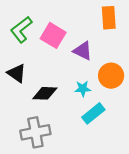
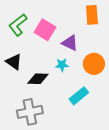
cyan star: (83, 89) -> (62, 65), moved

